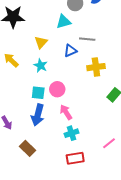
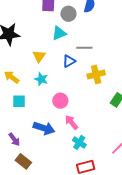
cyan square: (38, 93) -> (19, 101), moved
blue arrow: (38, 115) -> (44, 128), turned -80
cyan cross: (71, 133) -> (79, 142), turned -32
brown rectangle: (28, 148) -> (23, 161), moved

